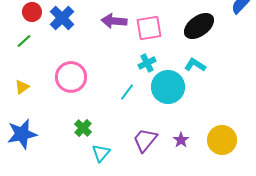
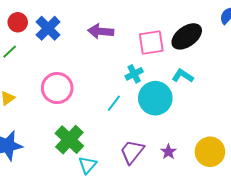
pink square: (149, 28) -> (151, 42), moved
green cross: (83, 128) -> (69, 140), size x1.6

